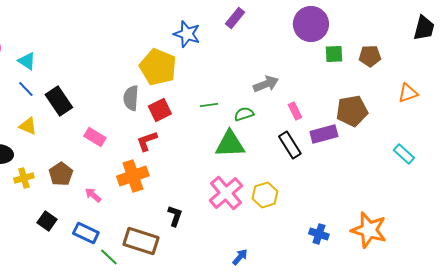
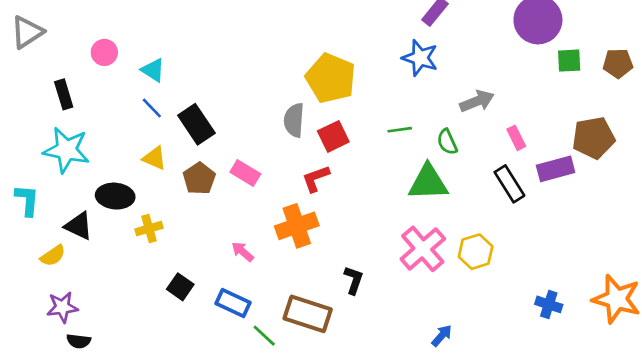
blue star: (187, 34) -> (420, 58), moved
green semicircle: (244, 114) -> (447, 142), turned -96
brown pentagon: (61, 174) -> (199, 178), moved

